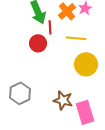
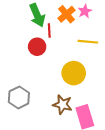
yellow line: (76, 38) -> (88, 42), moved
yellow circle: (86, 64) -> (74, 73), moved

